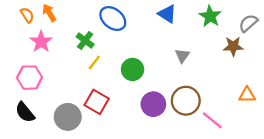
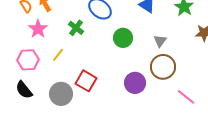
yellow line: (94, 62) -> (58, 55), moved
green circle: (133, 69) -> (123, 38), moved
brown circle: (186, 101) -> (163, 67), moved

